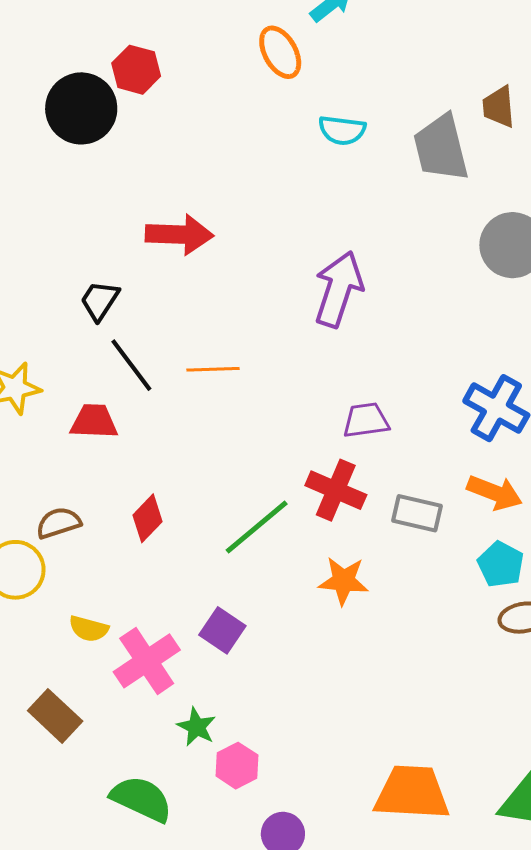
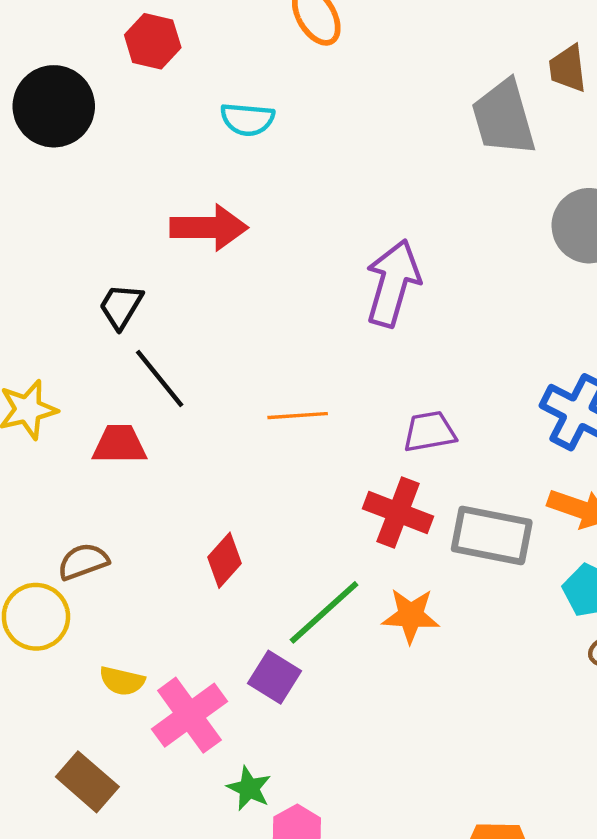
black circle: (81, 108) -> (54, 106), moved
cyan semicircle: (342, 130) -> (247, 119), moved
orange line: (213, 369) -> (298, 416), moved
gray rectangle: (417, 513) -> (492, 535), size x1.4
red diamond: (147, 518) -> (224, 560), moved
green line: (257, 527) -> (324, 612), moved

